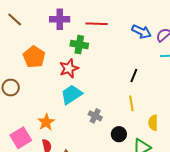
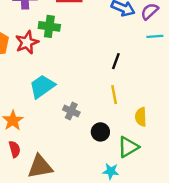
red star: (69, 68) -> (27, 42), moved

